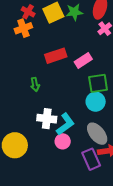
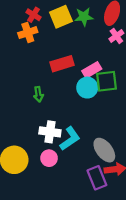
green square: (98, 83) -> (107, 81), moved
cyan circle: (96, 102) -> (87, 88), moved
pink circle: (63, 141) -> (49, 158), moved

